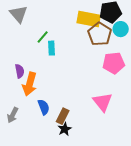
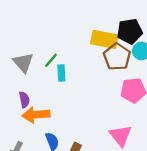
gray triangle: (19, 14) -> (23, 63), moved
orange arrow: (30, 84) -> (36, 115), turned 70

